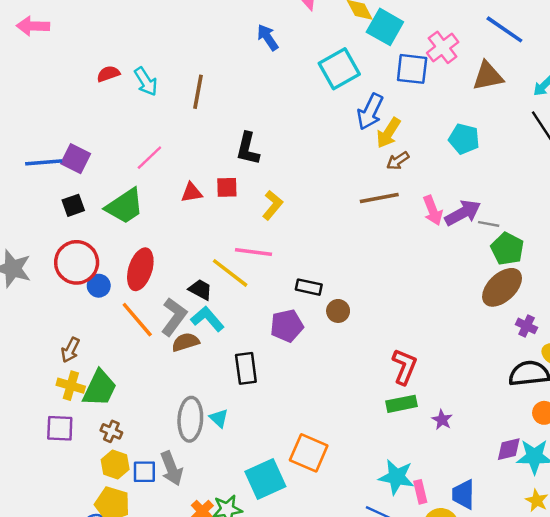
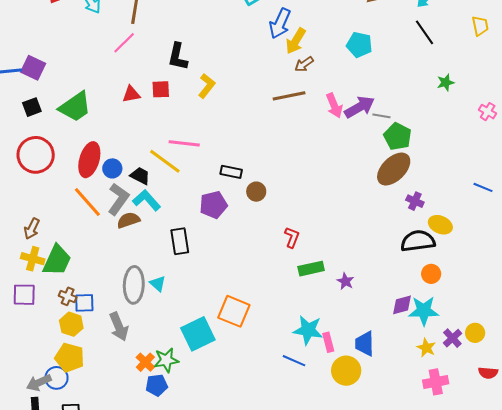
pink line: (149, 158) -> (124, 43), moved
yellow L-shape: (272, 205) -> (207, 86), moved
blue circle: (99, 286) -> (112, 168), moved
red L-shape: (404, 367) -> (292, 237), moved, size x0.7
blue square: (144, 472) -> (84, 303), moved

